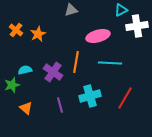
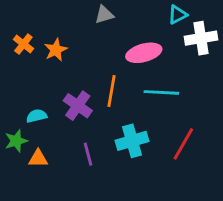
cyan semicircle: (25, 70) -> (37, 116), moved
green star: (12, 85) -> (16, 141), moved
orange triangle: (26, 108) -> (38, 158), turned -40

